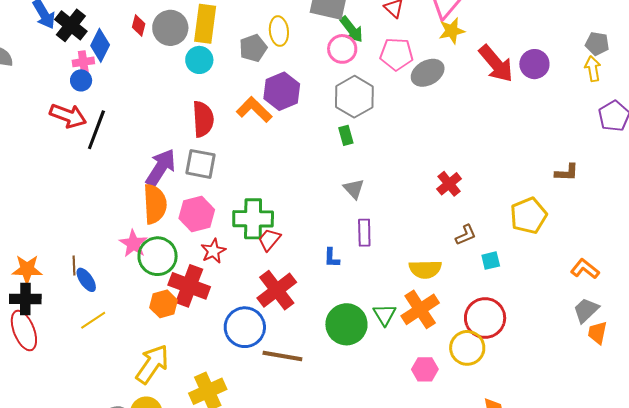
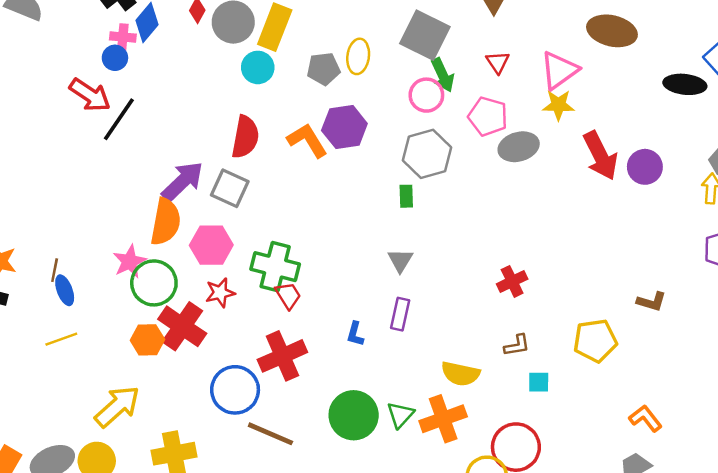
red trapezoid: (269, 240) -> (288, 295), turned 95

